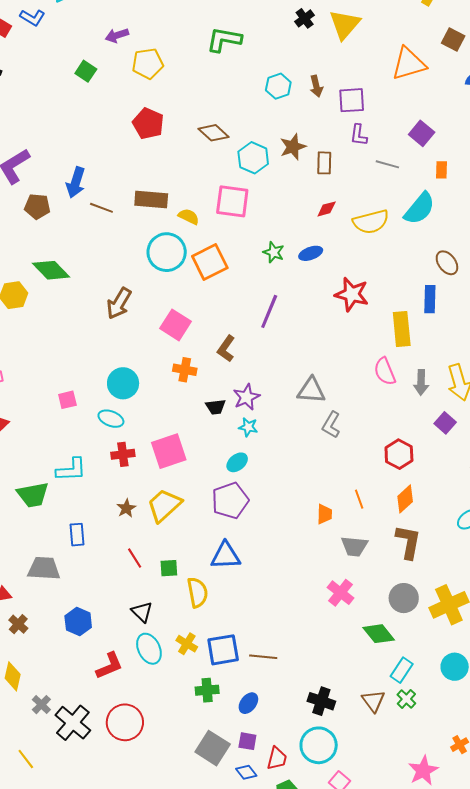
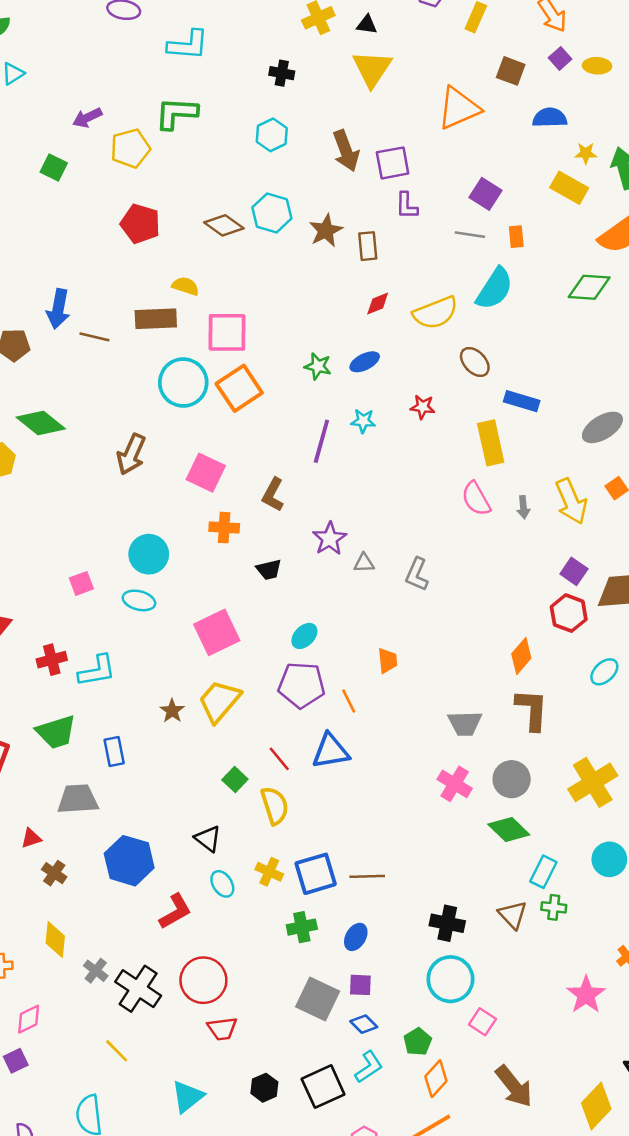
black cross: (305, 18) -> (282, 73), moved, turned -36
green L-shape: (224, 40) -> (176, 113), moved
cyan hexagon: (278, 86) -> (272, 135), moved
brown arrow: (316, 86) -> (346, 151), size x1.5
cyan hexagon: (253, 158) -> (272, 213), moved
gray line: (387, 164) -> (470, 235), moved
pink square: (232, 201) -> (227, 332), moved
yellow semicircle: (189, 217) -> (186, 286), moved
brown ellipse: (447, 263) -> (475, 362), moved
red star: (352, 294) -> (423, 407), size x0.6
blue rectangle: (430, 299) -> (522, 401), turned -68
gray arrow: (421, 382) -> (523, 507), size x0.7
gray triangle: (311, 390) -> (364, 563), moved, size x0.6
purple star: (246, 397) -> (330, 539), moved
purple square: (445, 423) -> (574, 571), moved
cyan star: (248, 427) -> (363, 421), moved
red cross: (123, 454) -> (52, 660), moved
red hexagon: (399, 454) -> (569, 613), moved
green trapezoid: (33, 495) -> (56, 732), moved
orange line: (359, 499) -> (349, 701), moved
purple pentagon: (230, 501) -> (301, 685), turned 30
orange trapezoid: (325, 514) -> (388, 661), moved
blue triangle: (226, 556) -> (331, 751), moved
red line: (135, 558) -> (279, 759), moved
green square: (169, 568) -> (235, 780), turned -36
gray circle: (404, 598) -> (512, 779), moved
blue hexagon: (78, 622) -> (129, 861), size x1.4
cyan ellipse: (149, 649) -> (222, 884), size x0.7
green cross: (406, 699) -> (554, 907), turned -30
red trapezoid: (277, 758) -> (222, 1029), moved, turned 75
yellow line: (26, 759) -> (117, 1051), moved

